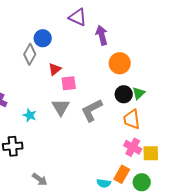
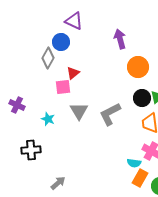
purple triangle: (78, 17) -> (74, 21), moved
pink square: (69, 83) -> (63, 87), moved
gray arrow: (40, 179) -> (58, 183), turned -77
cyan semicircle: (104, 183) -> (134, 163), moved

